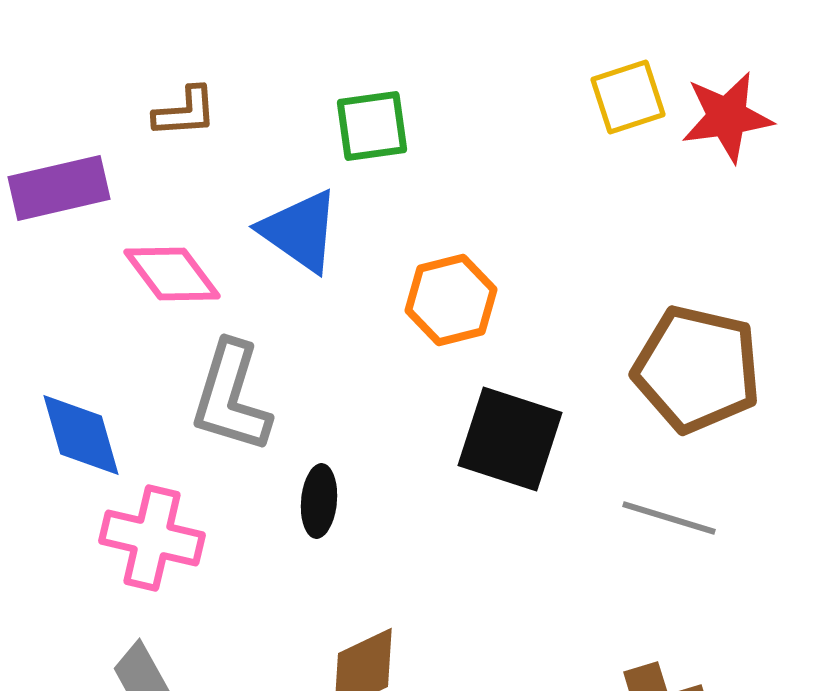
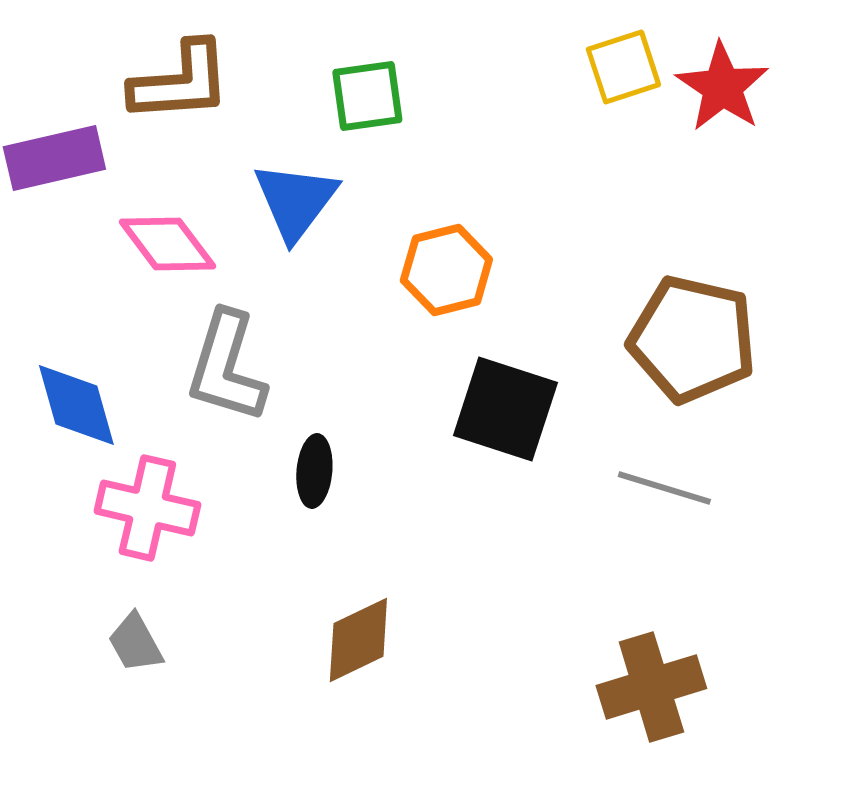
brown L-shape: (185, 112) -> (180, 82), size x1.6
red star: (727, 117) -> (722, 87), turned -30
blue triangle: (300, 231) -> (295, 201), turned 32

